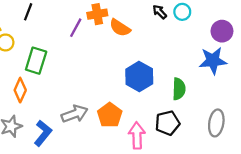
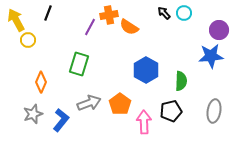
green rectangle: (36, 61) -> (79, 64), moved

